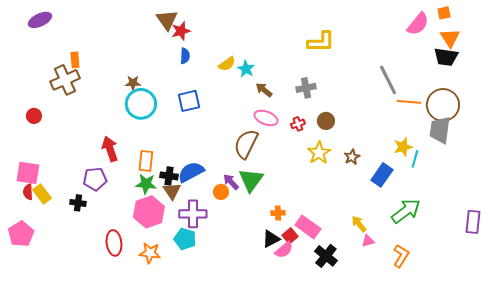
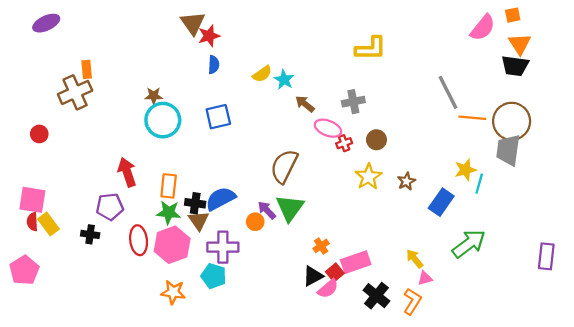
pink ellipse: (266, 118) -> (328, 128), moved
orange cross: (278, 213) -> (321, 246), turned -32
pink rectangle: (308, 227) -> (356, 262), turned -55
red ellipse: (114, 243) -> (139, 240), moved
orange L-shape: (401, 256) -> (412, 301), moved

